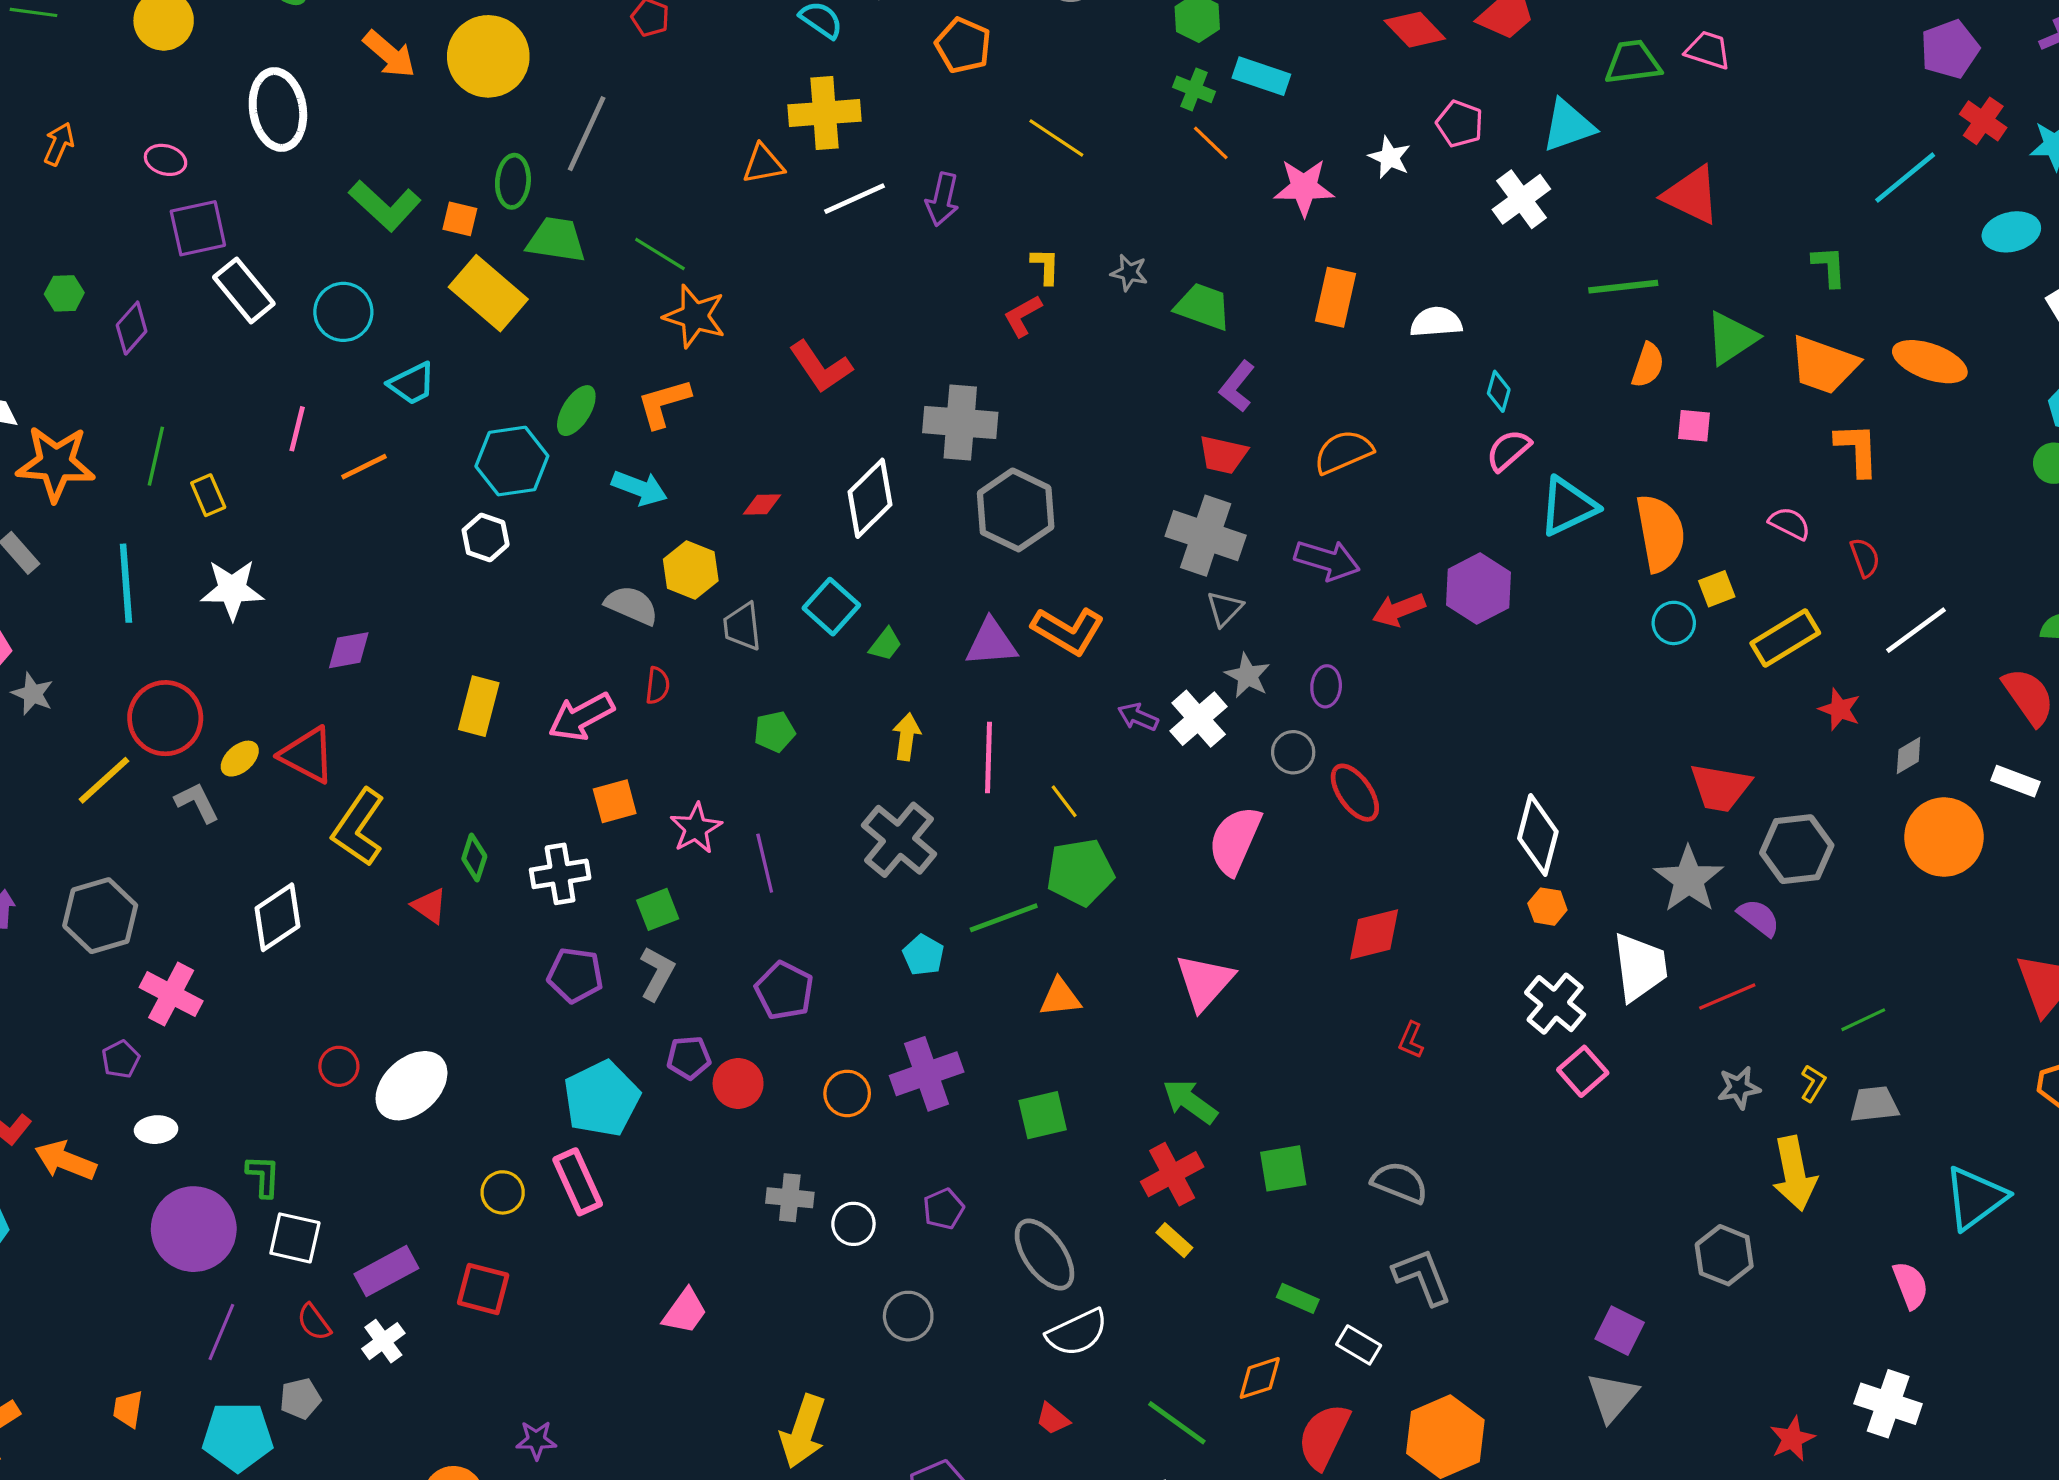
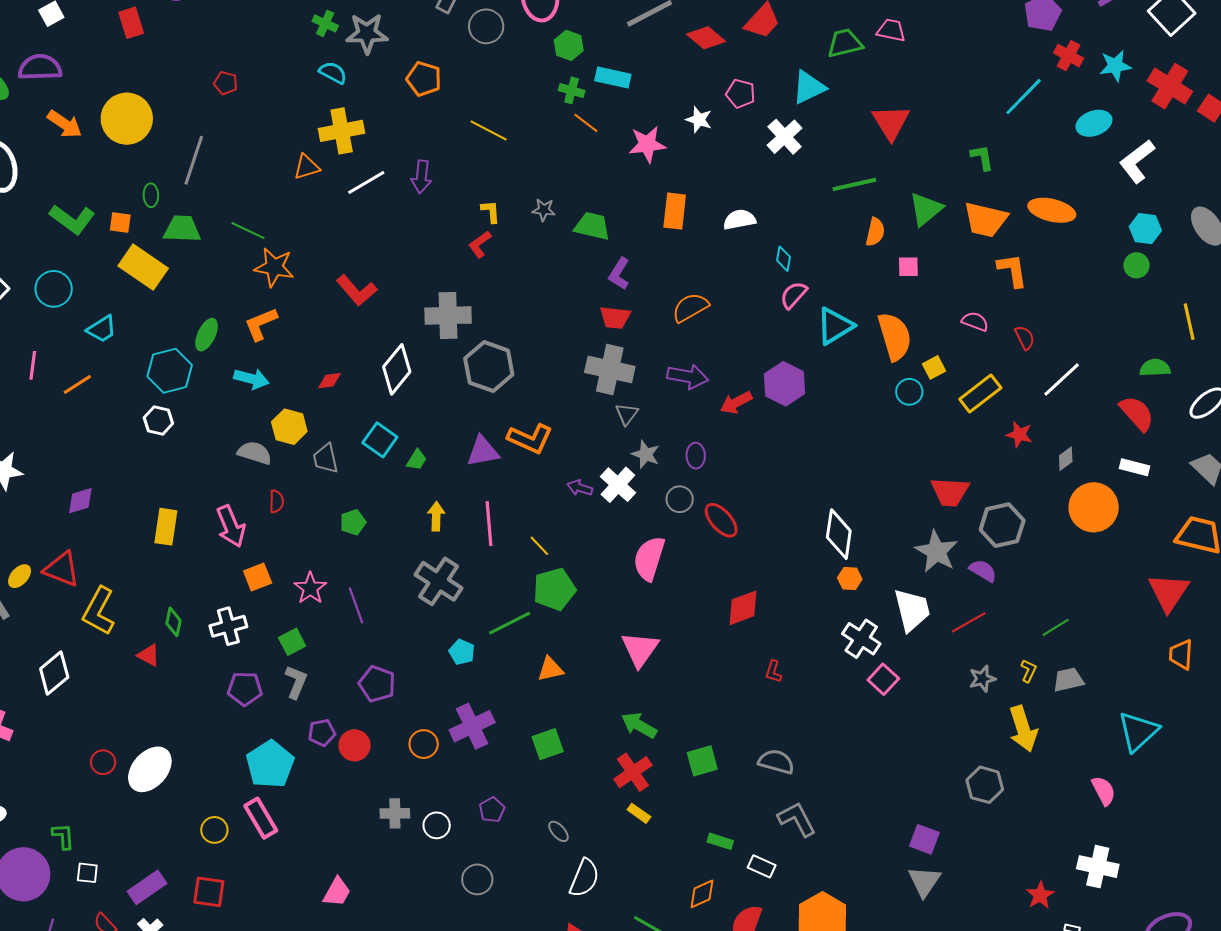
green ellipse: (513, 181) -> (151, 195), size x0.7
red triangle: (1692, 195) -> (891, 122), turned 39
pink arrow: (581, 717) -> (231, 526), turned -78
white square: (295, 1238) -> (87, 873), size x0.7
gray ellipse: (1044, 1254) -> (558, 831), size x0.5
white semicircle: (1077, 1332) -> (584, 878), turned -36

